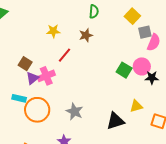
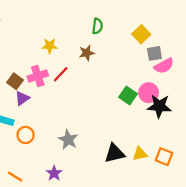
pink semicircle: (154, 42) -> (164, 66), turned 36
pink cross: (46, 76) -> (38, 76), moved
black star: (152, 78) -> (159, 106), size x1.5
yellow triangle: (136, 106) -> (140, 154), moved
orange circle: (37, 110) -> (26, 135), size x0.6

